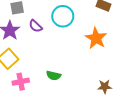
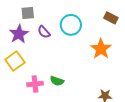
pink cross: (21, 82) -> (35, 84), moved

